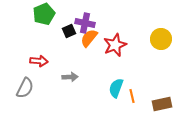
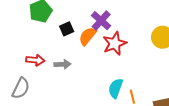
purple cross: (85, 23) -> (101, 21), moved, turned 30
gray arrow: (70, 77) -> (62, 64), moved

